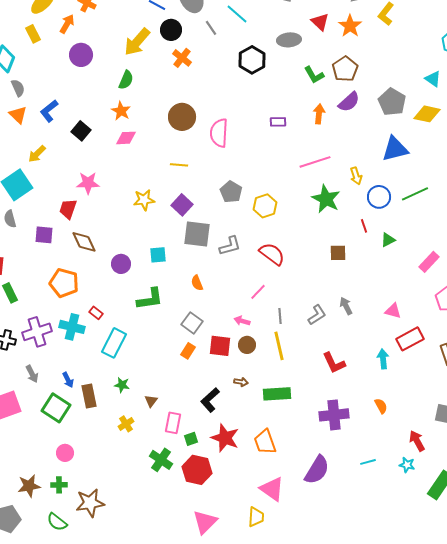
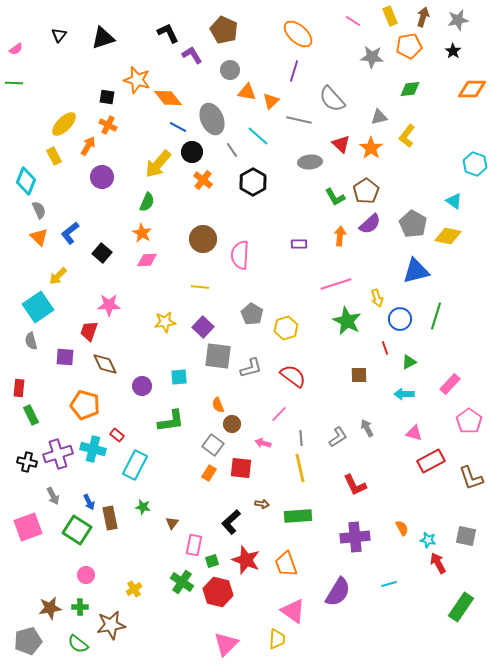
black hexagon: (252, 60) -> (253, 182), moved
green line: (415, 194) -> (436, 316), turned -48
brown circle: (247, 345) -> (232, 424), moved
cyan arrow: (383, 359) -> (404, 394), moved, turned -84
yellow cross: (126, 424) -> (134, 589), moved
cyan star: (407, 465) -> (428, 540), moved

